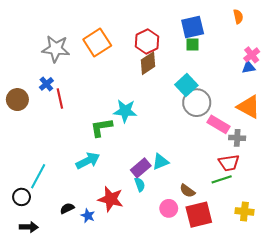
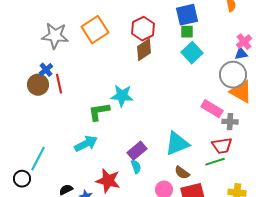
cyan square: (186, 85) -> (192, 53), moved
brown circle: (17, 100) -> (38, 85), moved
gray circle: (197, 103) -> (233, 75), moved
cyan triangle: (160, 162) -> (177, 144), moved, size x1.5

